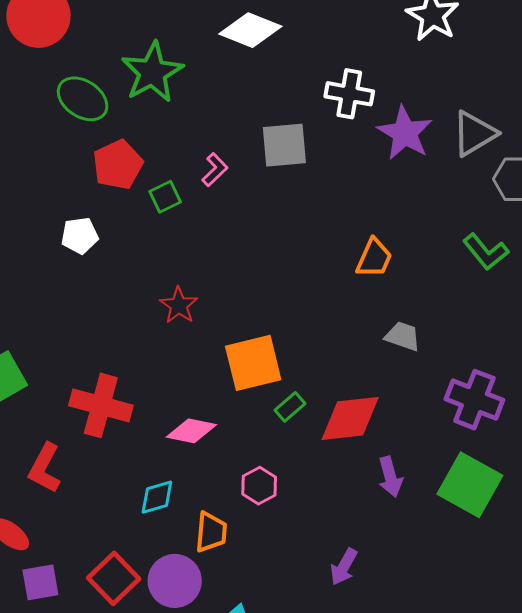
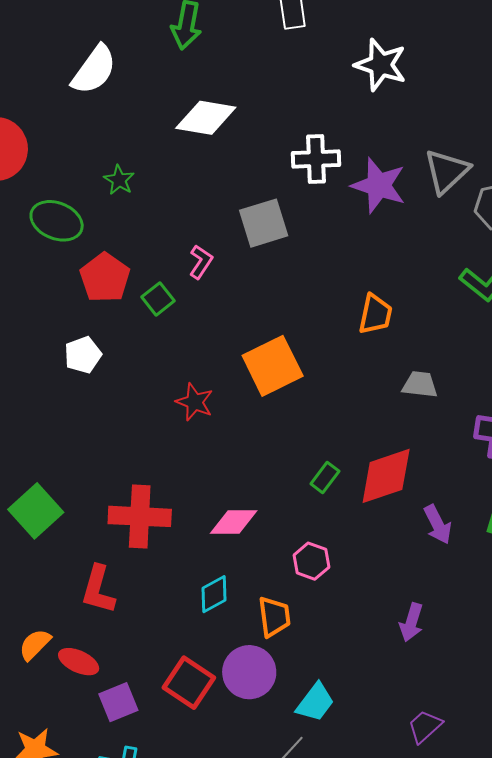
green star: (152, 72) -> (119, 180), size x0.5
orange square: (253, 363) -> (273, 366), moved

